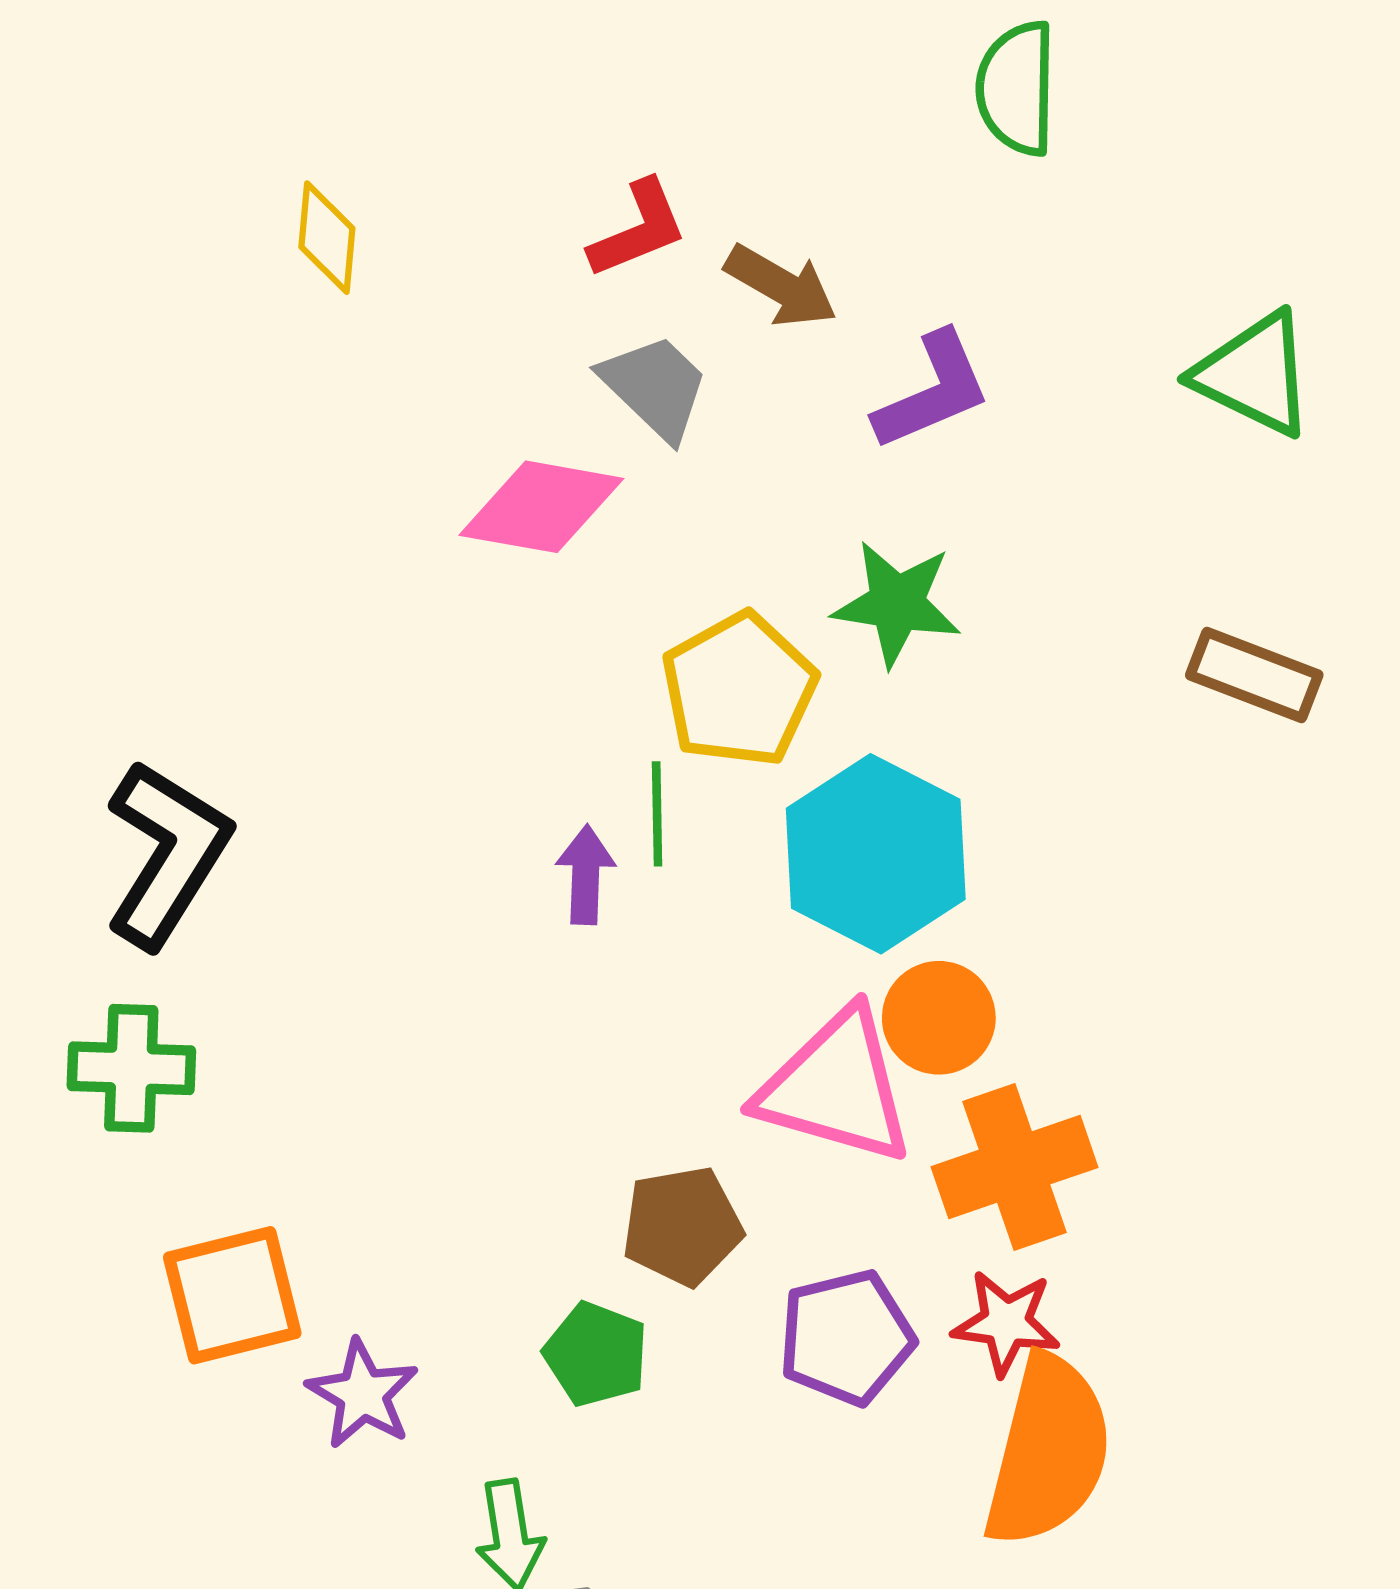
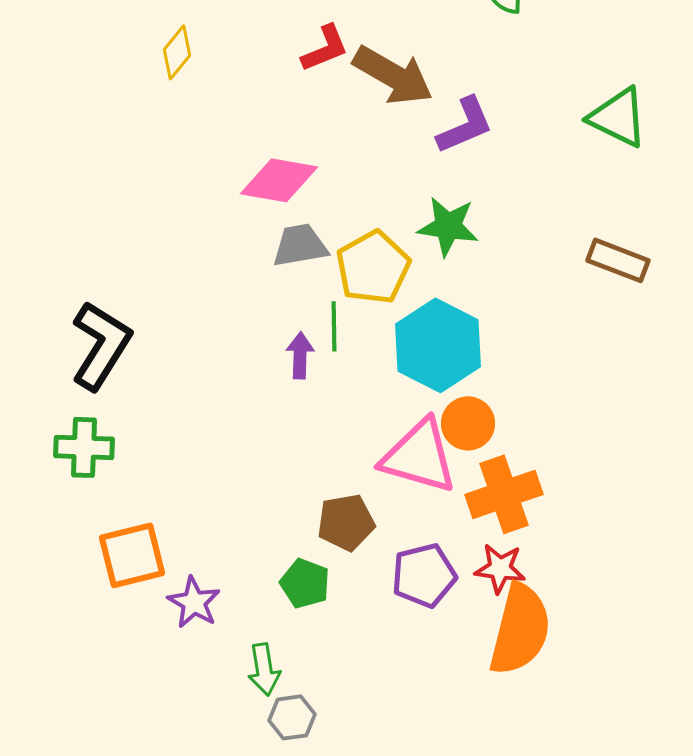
yellow diamond: (327, 238) -> (177, 52), turned 34
brown arrow: (781, 286) -> (393, 75), size x1.5
gray trapezoid: (655, 387) -> (300, 245), moved, turned -54

